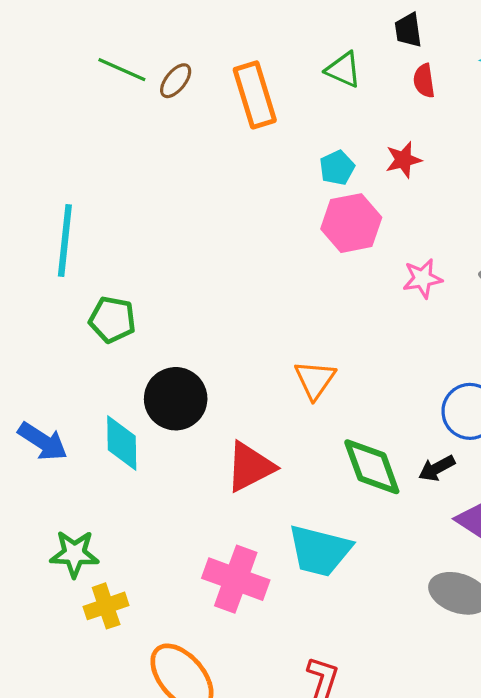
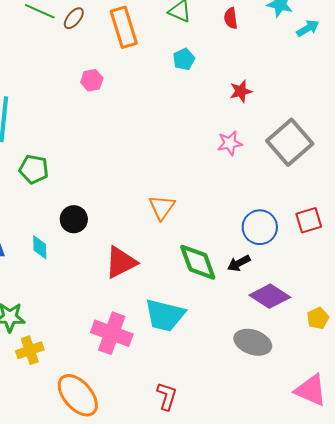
red star: (403, 160) -> (241, 91), moved
cyan pentagon: (337, 168) -> (184, 59), moved
pink hexagon: (351, 223) -> (92, 80), moved, size x0.6
black circle: (176, 399) -> (74, 219), size x0.7
cyan diamond: (122, 443) -> (40, 247), size x0.7

